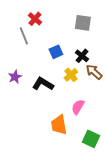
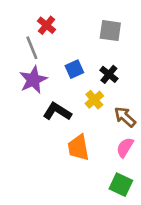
brown arrow: (94, 72) -> (125, 117), moved
purple star: (15, 77) -> (33, 80), moved, size x1.5
pink semicircle: (78, 107) -> (125, 147), moved
orange trapezoid: (59, 125) -> (78, 147), moved

